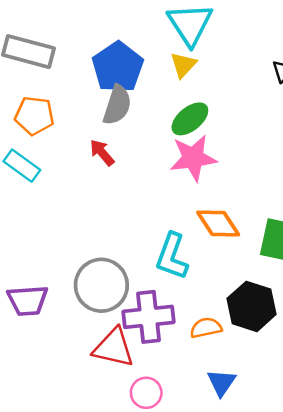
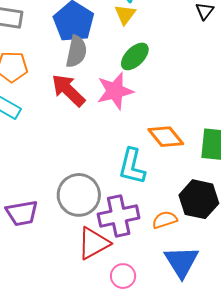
red arrow: (102, 153) -> (68, 90), size x1.6
pink star: (193, 158) -> (115, 91), moved
red triangle: (113, 348) -> (94, 243), turned -36
blue triangle: (221, 383) -> (181, 262), size x1.5

